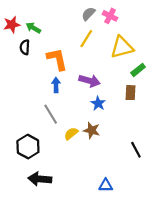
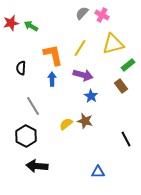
yellow line: (86, 39) -> (80, 48), moved
black semicircle: (25, 47) -> (21, 68), moved
brown rectangle: (131, 93) -> (121, 86), turned -40
gray line: (51, 114) -> (33, 106), moved

